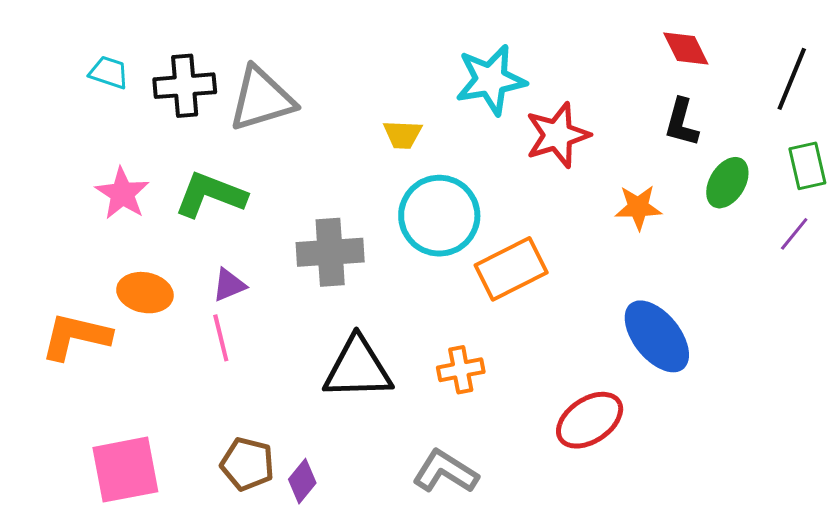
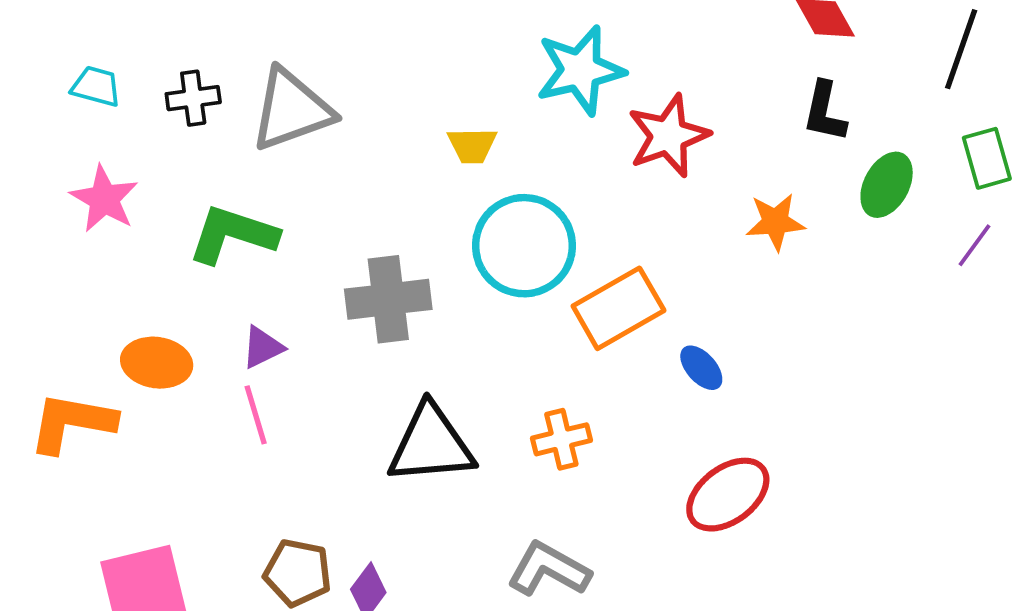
black cross: (185, 86) -> (193, 98), size x0.7
pink star: (122, 194) -> (104, 199), moved
blue ellipse: (657, 336) -> (701, 368), moved, size x0.5

